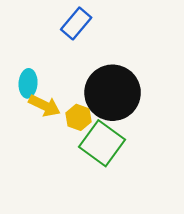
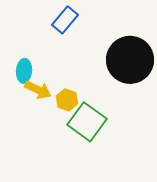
black circle: (113, 93) -> (130, 60), moved

